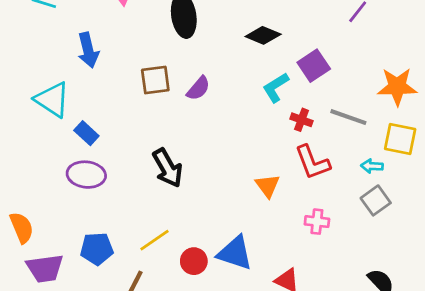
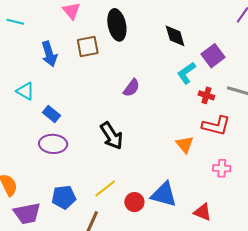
black diamond: (263, 35) -> (175, 36), turned 55
brown square: (155, 80) -> (88, 47), moved
purple semicircle: (198, 88) -> (131, 88), moved
cyan triangle: (52, 100) -> (25, 91), size x0.7
red L-shape: (312, 162) -> (216, 126), turned -52

